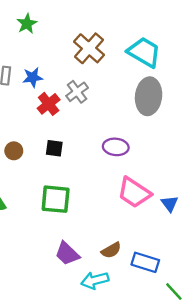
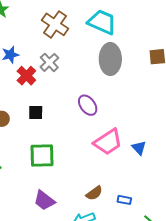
purple ellipse: (116, 147) -> (88, 105), turned 55
pink trapezoid: (134, 193) -> (108, 142), turned -60
purple trapezoid: (67, 254) -> (44, 200), moved
blue rectangle: (145, 262) -> (124, 200), size x0.6

